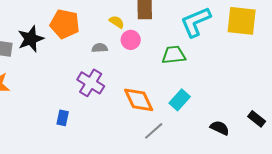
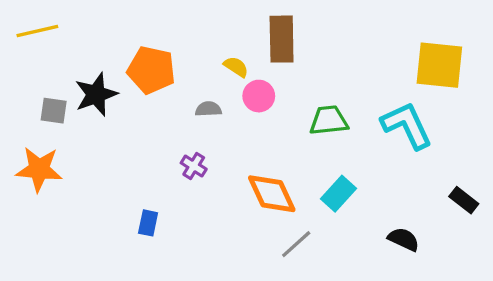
cyan L-shape: (196, 22) -> (407, 125), moved, turned 88
purple cross: (91, 83) -> (194, 166), size x0.6
black rectangle: (257, 119) -> (464, 200), moved

